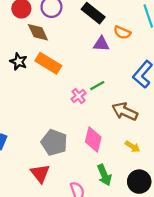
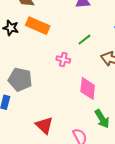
pink cross: (79, 96) -> (63, 60), moved, turned -32
gray pentagon: (54, 142) -> (20, 79), moved

